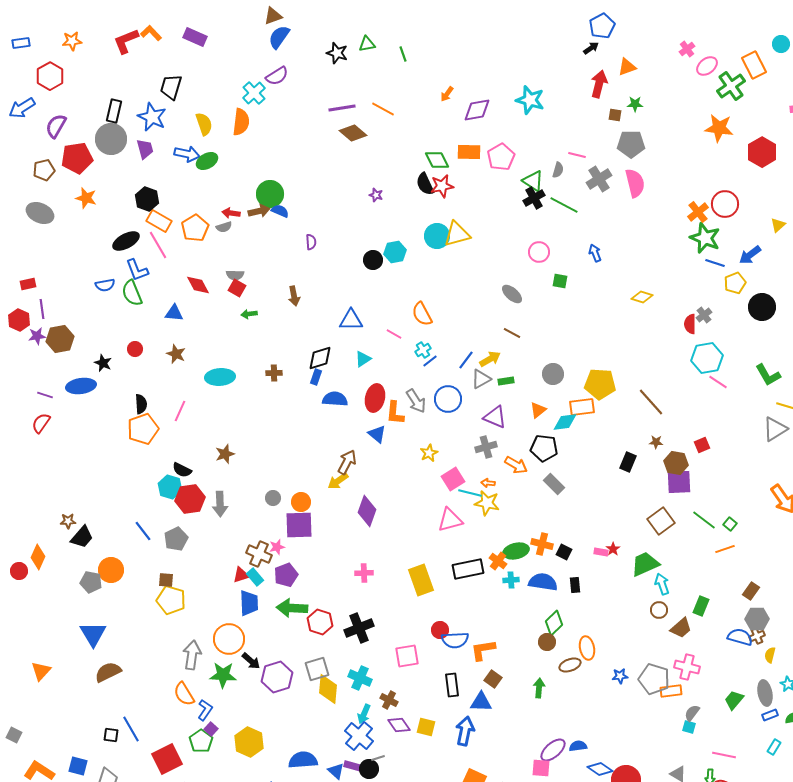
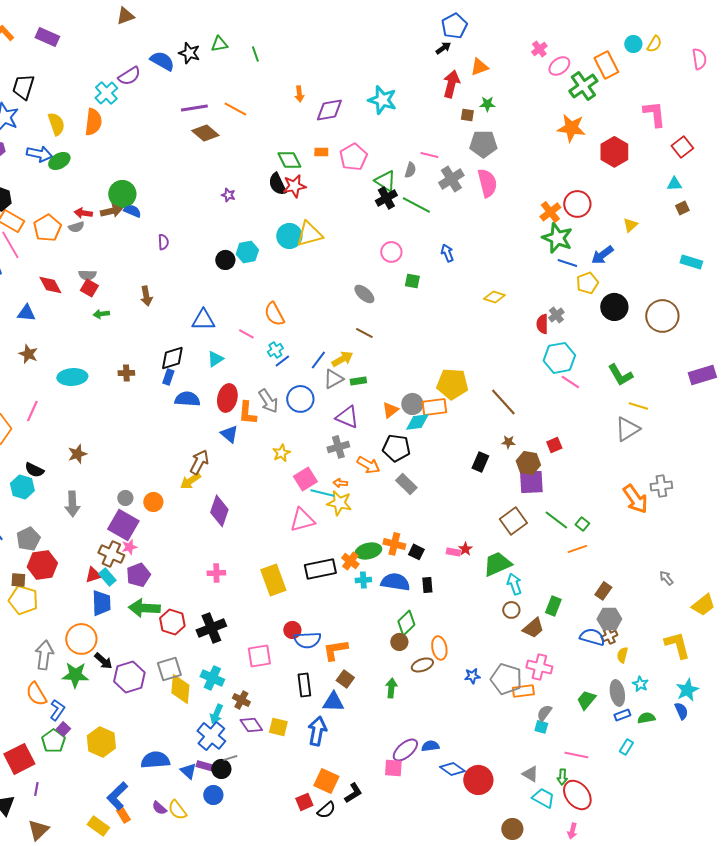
blue semicircle: (279, 37) -> (162, 61), moved, turned 85
orange arrow: (447, 94) -> (299, 94), turned -42
orange rectangle: (469, 152) -> (321, 152), size x0.6
gray circle: (553, 374) -> (412, 404), moved
red hexagon: (190, 499) -> (42, 565), moved
purple square: (299, 525) -> (123, 525), moved, turned 32

